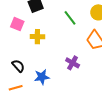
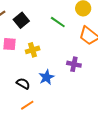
blue star: (42, 77) -> (47, 77), moved

